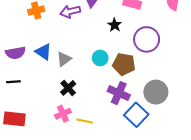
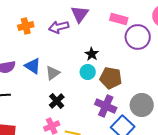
black star: (115, 25) -> (92, 54), moved
purple circle: (147, 39) -> (138, 37), moved

